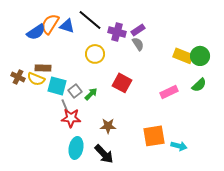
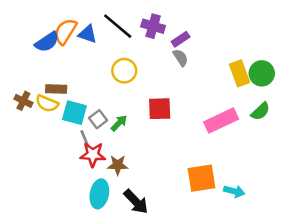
purple cross: (117, 32) -> (153, 26), moved
yellow rectangle: (183, 56) -> (239, 73), turned 48
red square: (122, 83) -> (160, 109), turned -30
pink rectangle: (169, 92) -> (221, 120), size x1.4
brown star: (108, 126) -> (118, 165), moved

